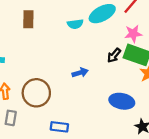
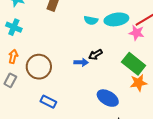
pink star: (133, 34) -> (137, 33), moved
black arrow: (114, 55) -> (96, 55), moved

